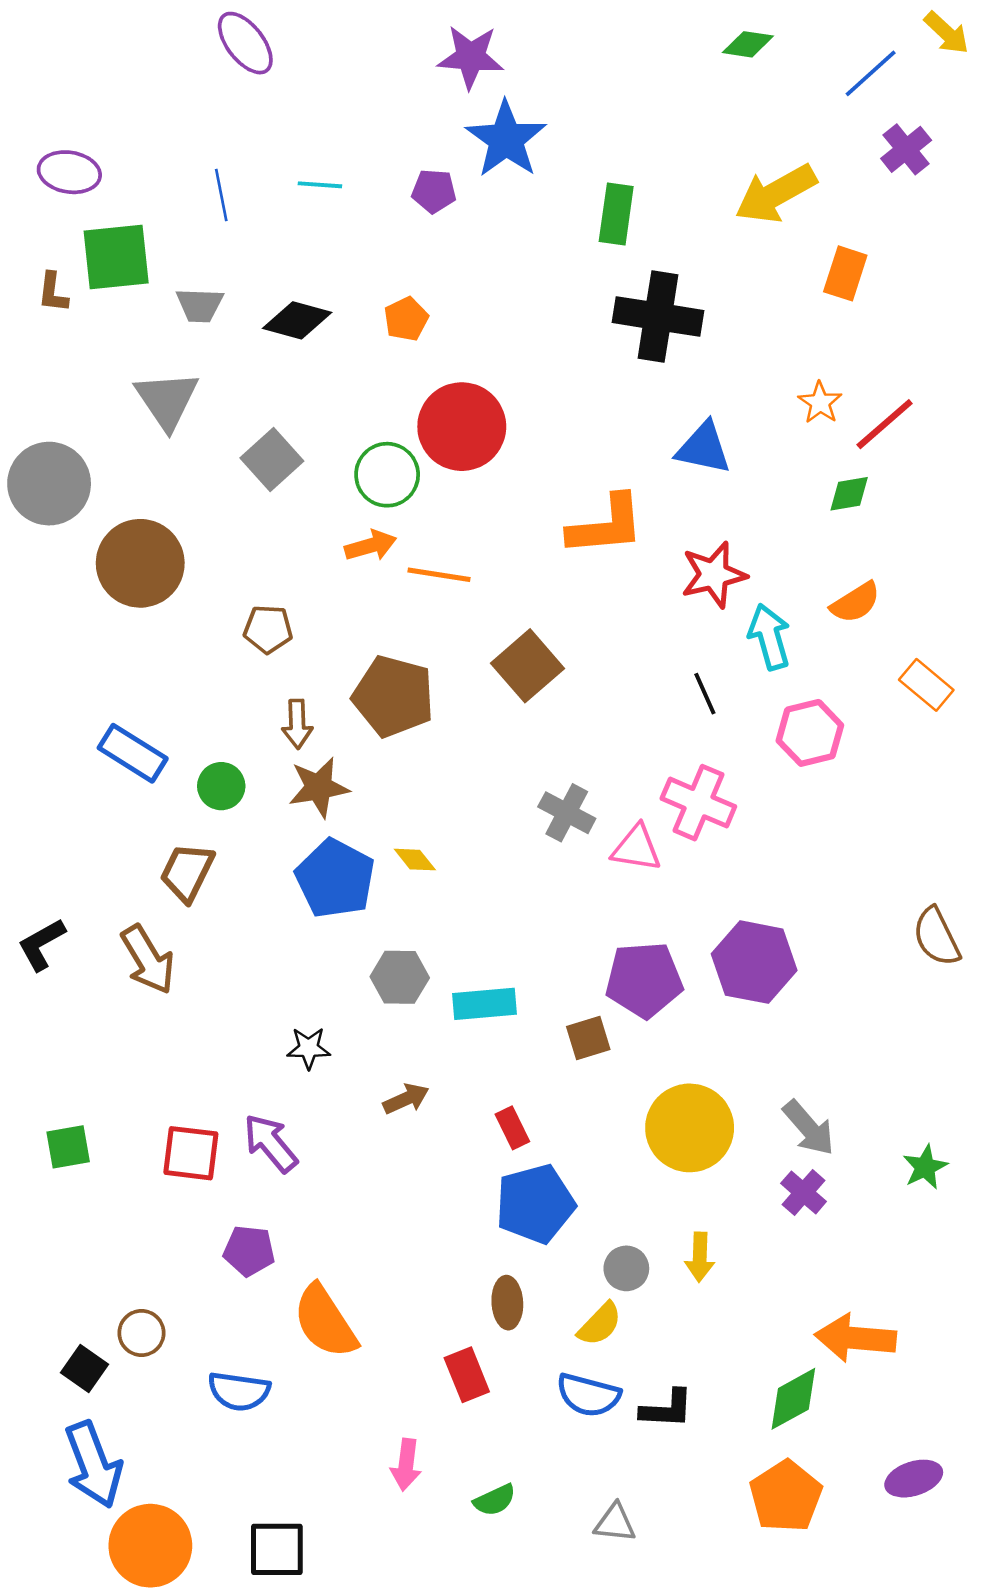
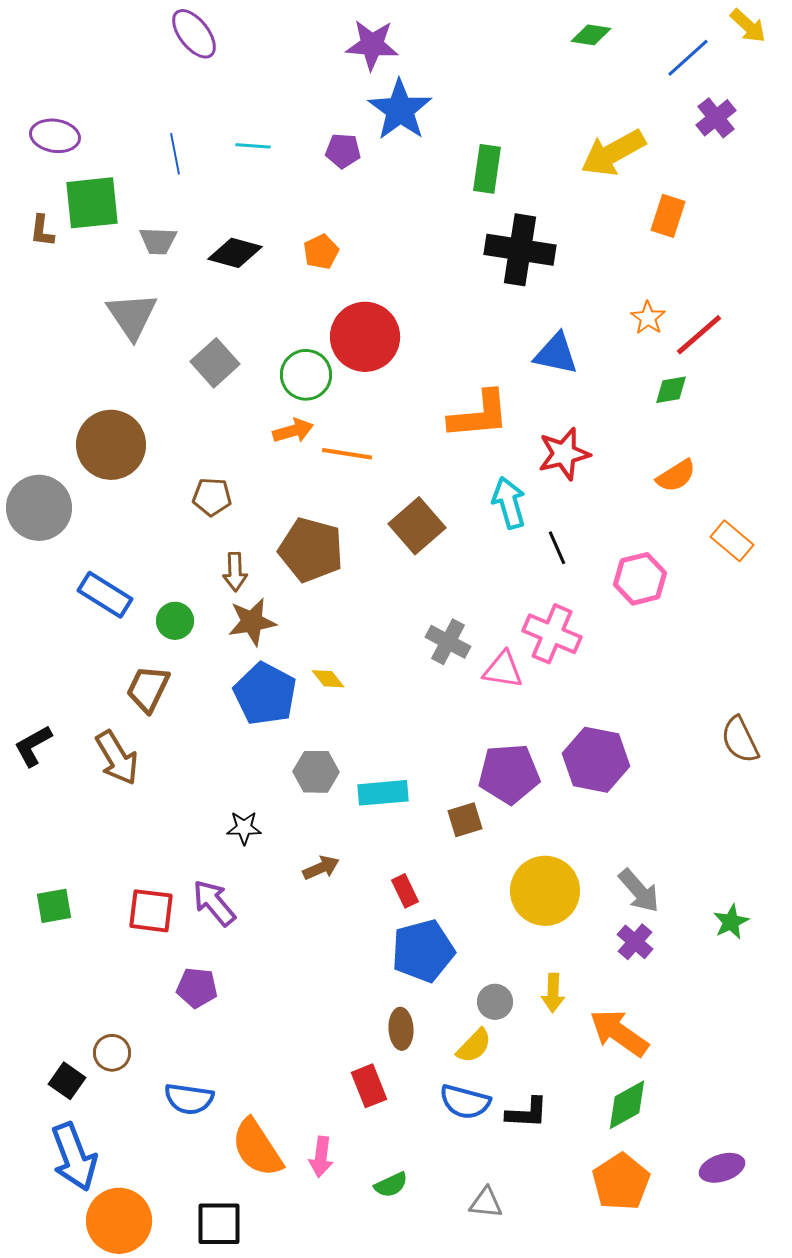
gray circle: (49, 484) -> (39, 508), moved
cyan arrow: (769, 637) -> (509, 503), moved
orange semicircle: (325, 1322) -> (257, 1148), moved
orange arrow: (855, 1338) -> (619, 1033), moved, turned 30

